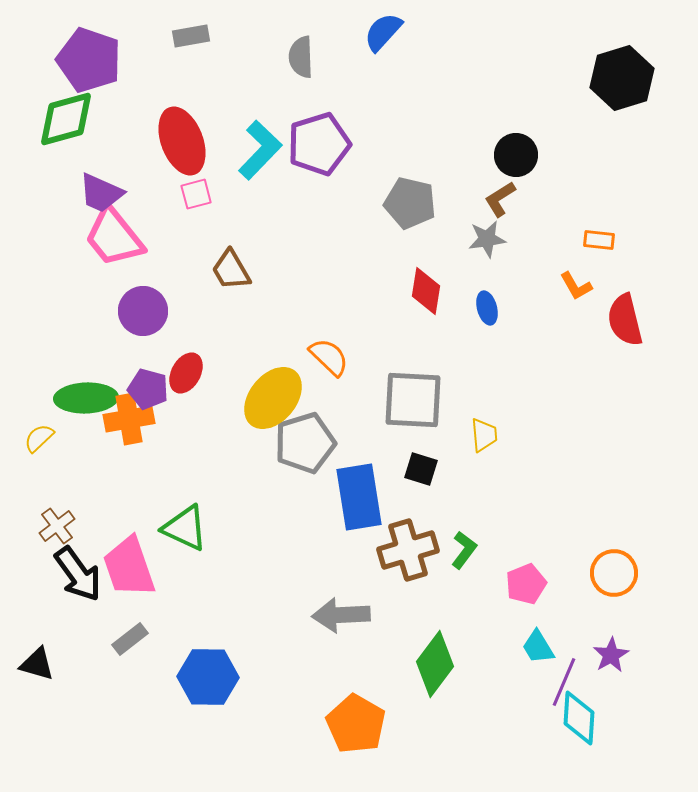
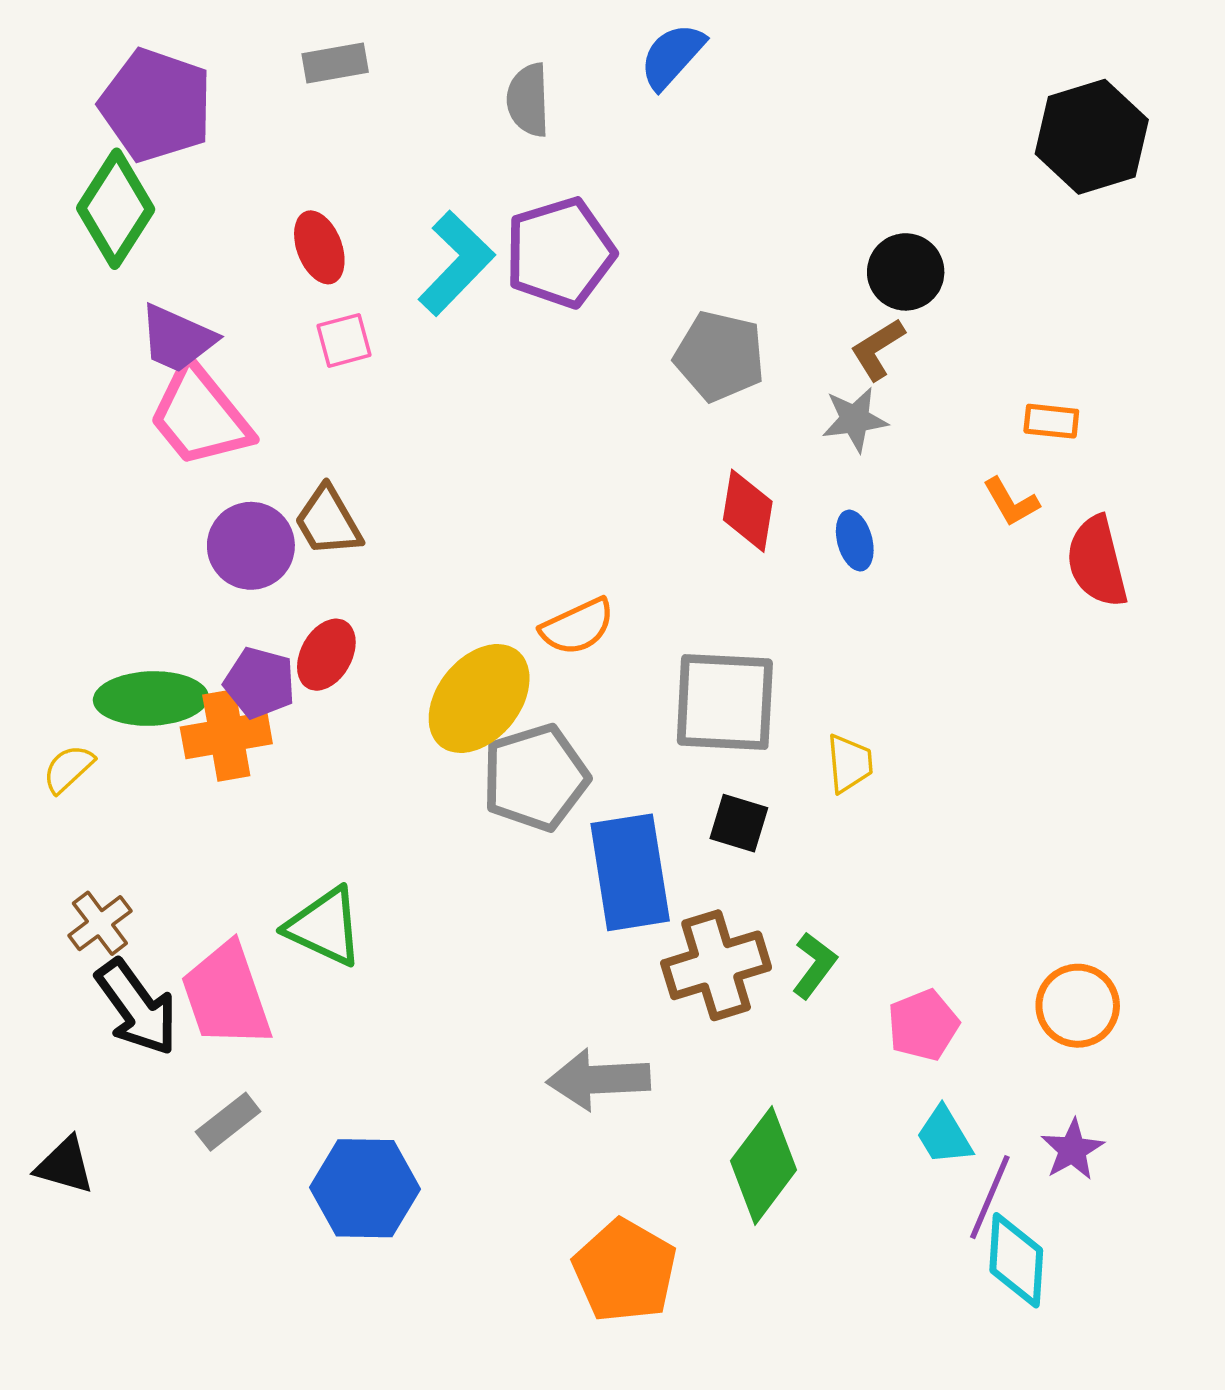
green diamond: (66, 119) -> (116, 209), turned -42
red ellipse: (182, 141) -> (319, 247), size x0.6
brown trapezoid: (231, 270) -> (328, 521), moved
orange semicircle: (329, 357) -> (577, 627), turned 111

